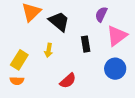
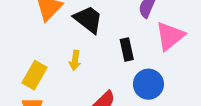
blue circle: (115, 69) -> (148, 84), moved

